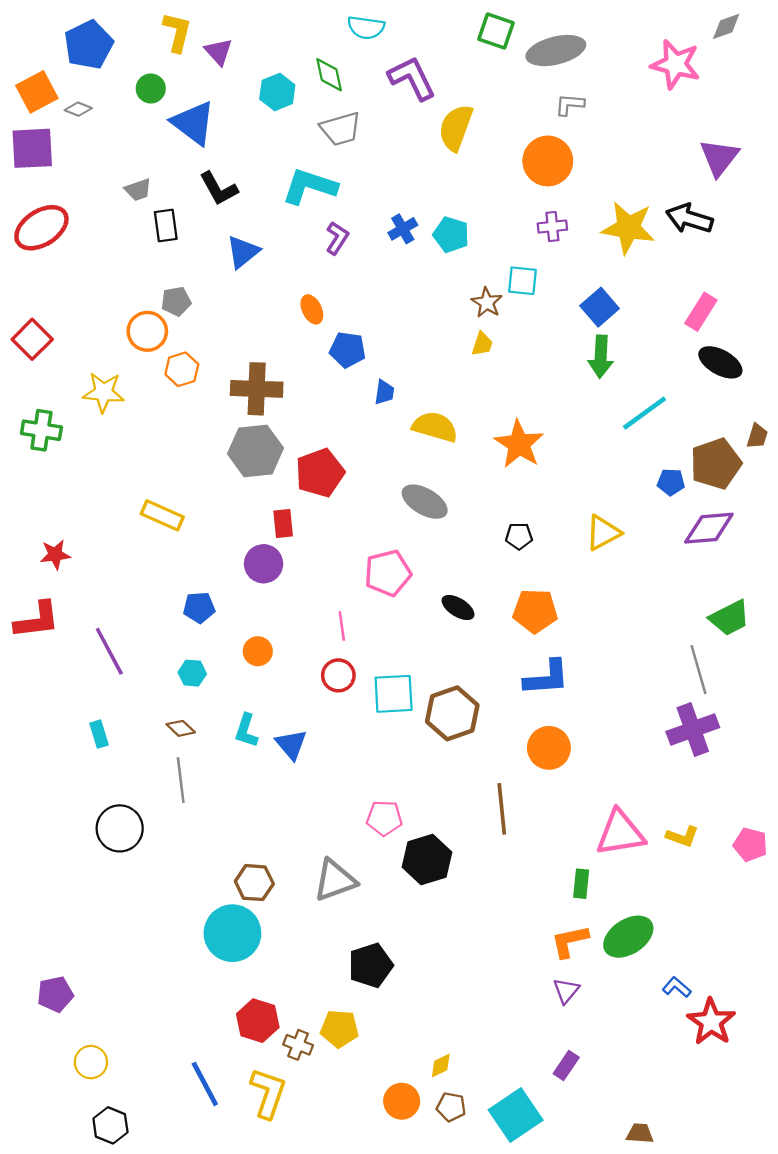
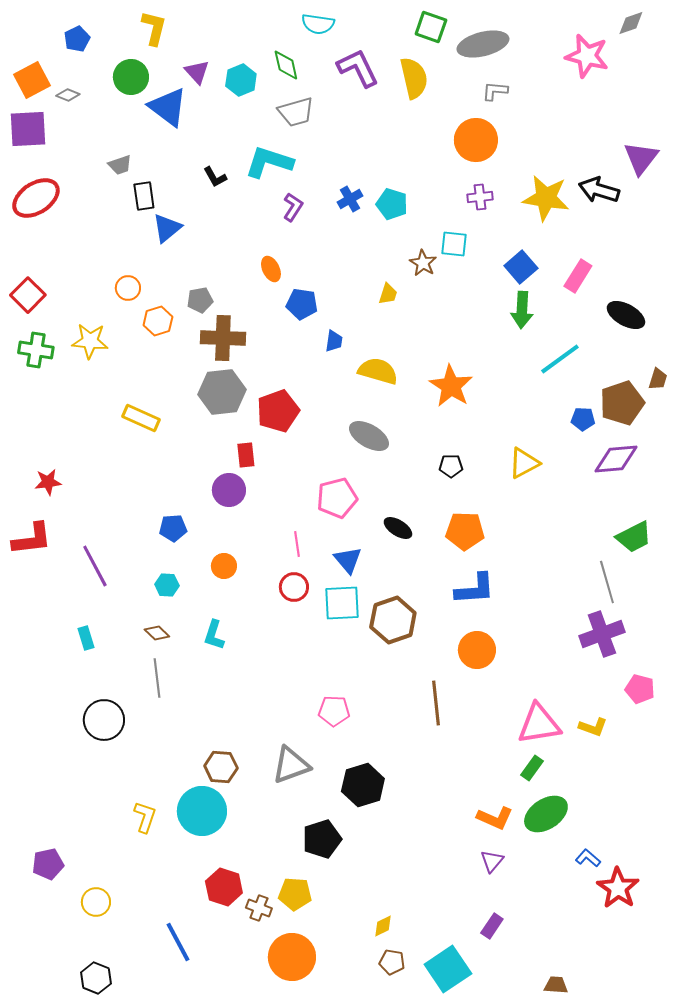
blue pentagon: (89, 45) -> (77, 39), size x0.6
purple triangle: (219, 52) -> (197, 72), moved
green circle: (151, 88) -> (131, 77), size x1.4
yellow semicircle: (456, 128) -> (414, 78), moved, turned 147
purple triangle: (719, 158) -> (641, 158), moved
black L-shape: (219, 189) -> (215, 177), moved, size x0.7
blue triangle: (243, 252) -> (167, 228), moved
gray pentagon: (176, 301) -> (200, 300), moved
pink rectangle: (701, 312) -> (578, 276), moved
orange circle: (147, 331) -> (128, 288), size x0.7
yellow trapezoid: (482, 344) -> (388, 294), moved
green cross: (41, 430) -> (36, 350), moved
yellow rectangle: (162, 515) -> (141, 418), moved
blue triangle: (291, 744) -> (348, 560), moved
pink pentagon: (750, 845) -> (640, 689), moved
black hexagon: (427, 860) -> (363, 785), moved
green rectangle: (581, 884) -> (532, 768), moved, turned 30
orange L-shape: (570, 941) -> (495, 818), turned -144
yellow circle: (91, 1062) -> (96, 902), moved
yellow L-shape: (268, 1093) -> (145, 817), moved, size x0.7
orange circle: (402, 1101) -> (292, 957), moved, size x1.5

